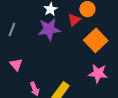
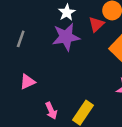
pink triangle: (16, 65) -> (27, 82), turned 48

